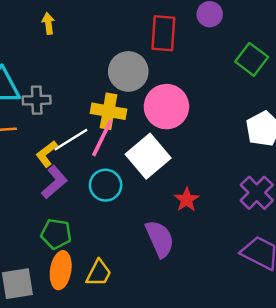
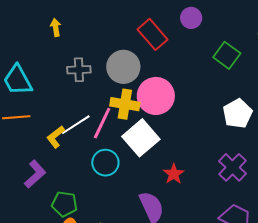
red rectangle: (163, 33) -> (152, 34), turned -44
gray cross: (37, 100) -> (79, 70), moved
yellow cross: (109, 111) -> (125, 104), moved
purple L-shape: (54, 182) -> (35, 174), moved

